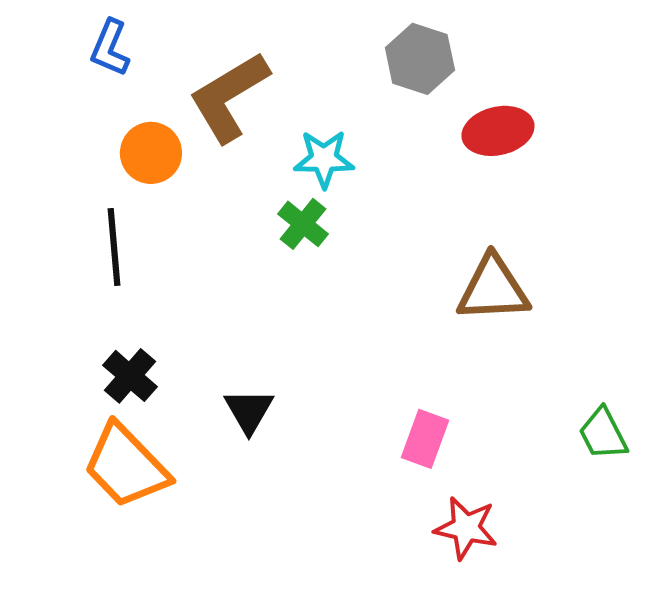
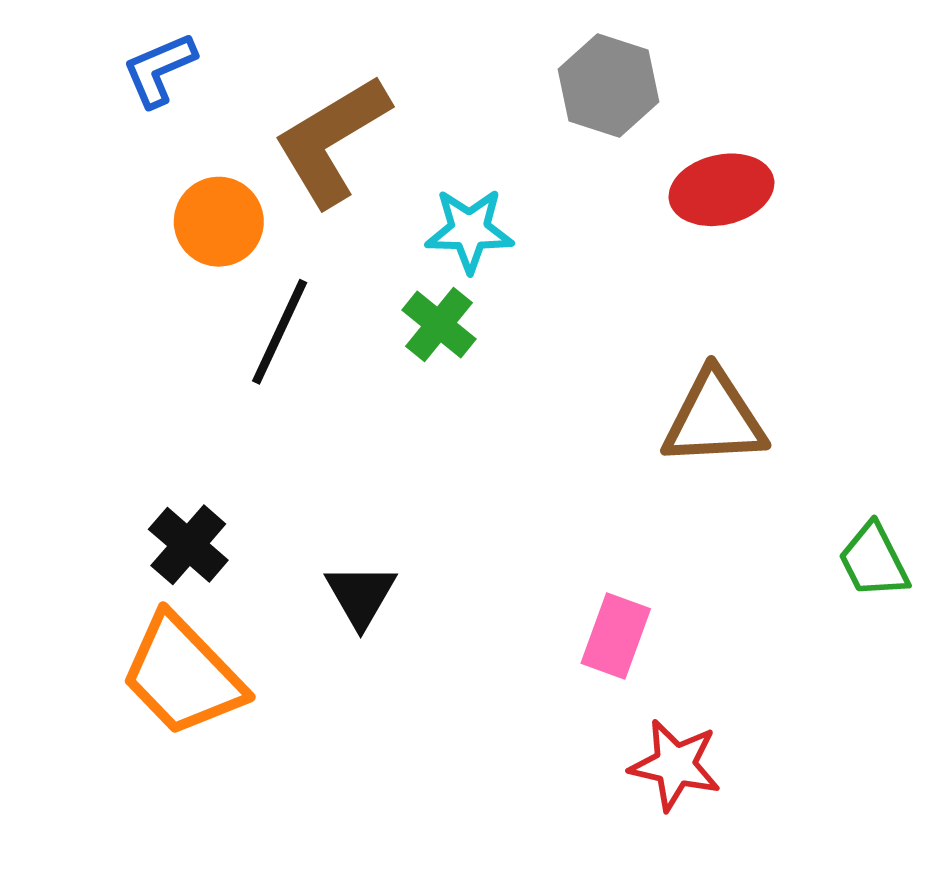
blue L-shape: (110, 48) -> (159, 70), turned 44
black line: (114, 247) -> (280, 332), moved, turned 30
green trapezoid: (603, 434) -> (874, 561), moved

